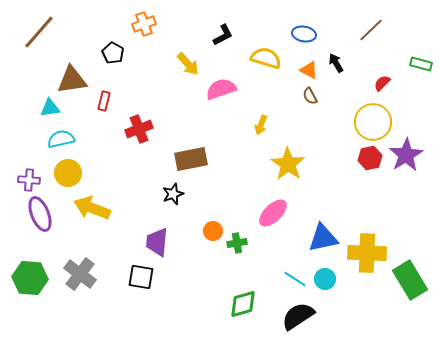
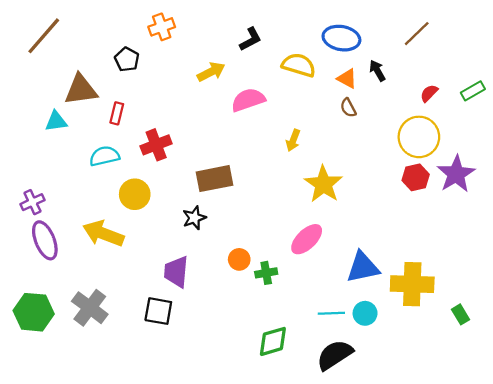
blue ellipse: (304, 34) -> (341, 38), size x1.4
yellow arrow: (188, 64) -> (211, 72), turned -75
green rectangle: (421, 64) -> (473, 91), moved, turned -45
cyan semicircle: (61, 139) -> (104, 156), moved
yellow circle: (68, 173) -> (135, 194), moved
purple cross: (29, 180) -> (32, 202), turned -30
cyan line: (295, 279) -> (331, 313), turned -35
green rectangle: (410, 280) -> (461, 314), size x0.5

